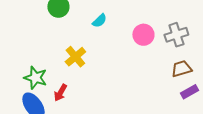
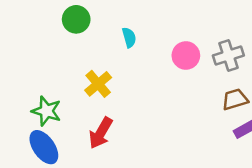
cyan semicircle: (99, 21) -> (129, 37), turned -63
red arrow: (60, 93) -> (101, 133), moved, size x1.4

